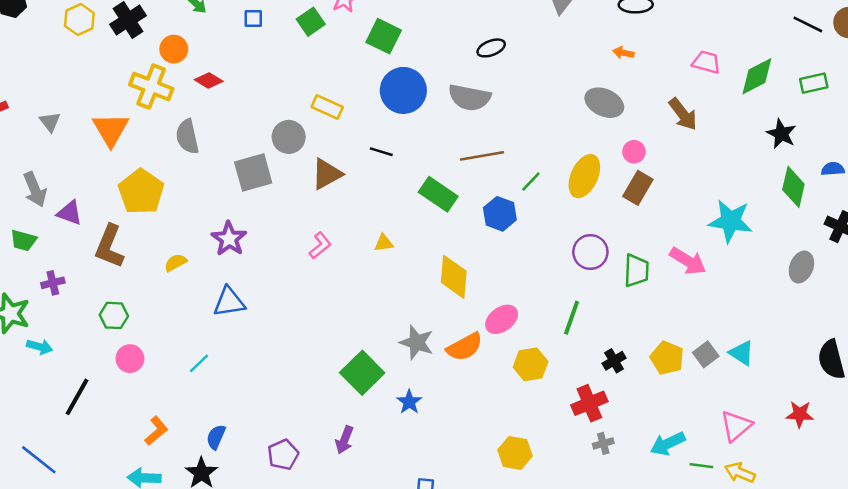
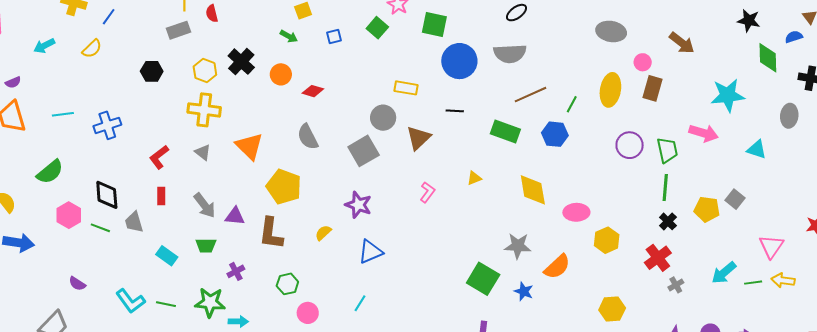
yellow cross: (151, 87) -> (204, 110), moved
brown arrow: (683, 114) -> (682, 43), moved
green line: (572, 318) -> (665, 188), moved
pink ellipse: (502, 319) -> (576, 212), turned 50
orange semicircle: (465, 347) -> (557, 267), moved
cyan triangle: (742, 353) -> (757, 149), moved

